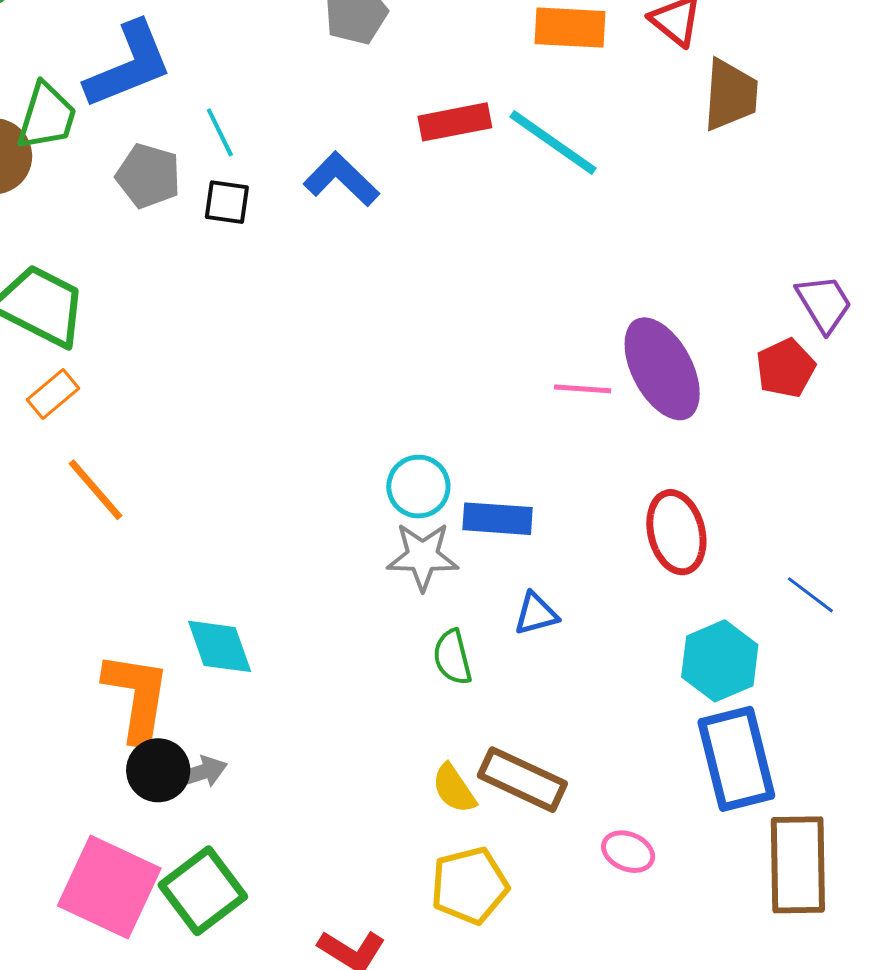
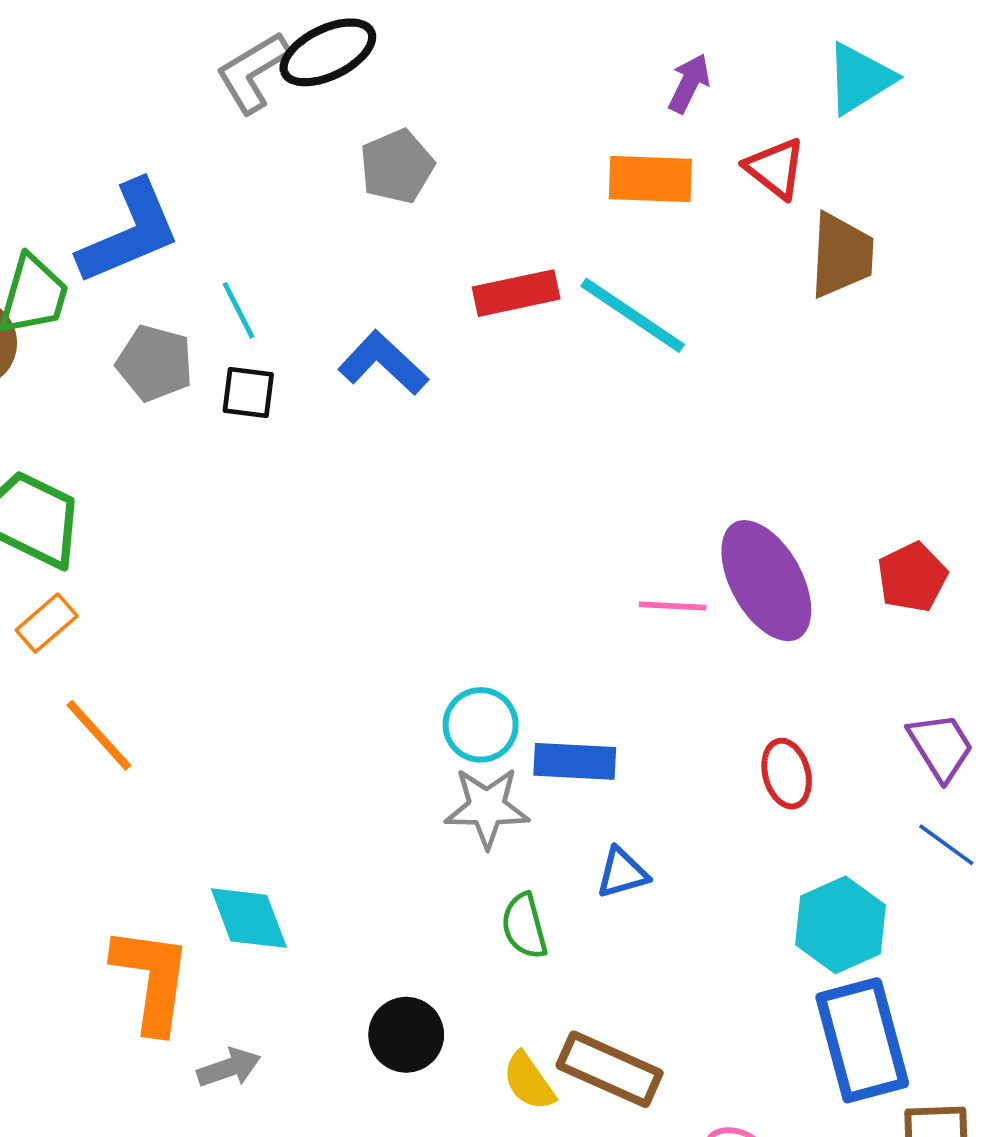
purple trapezoid: (824, 303) -> (941, 747), moved
red ellipse: (676, 532) -> (787, 774), size x0.7
black circle: (158, 770) -> (406, 1035), moved

